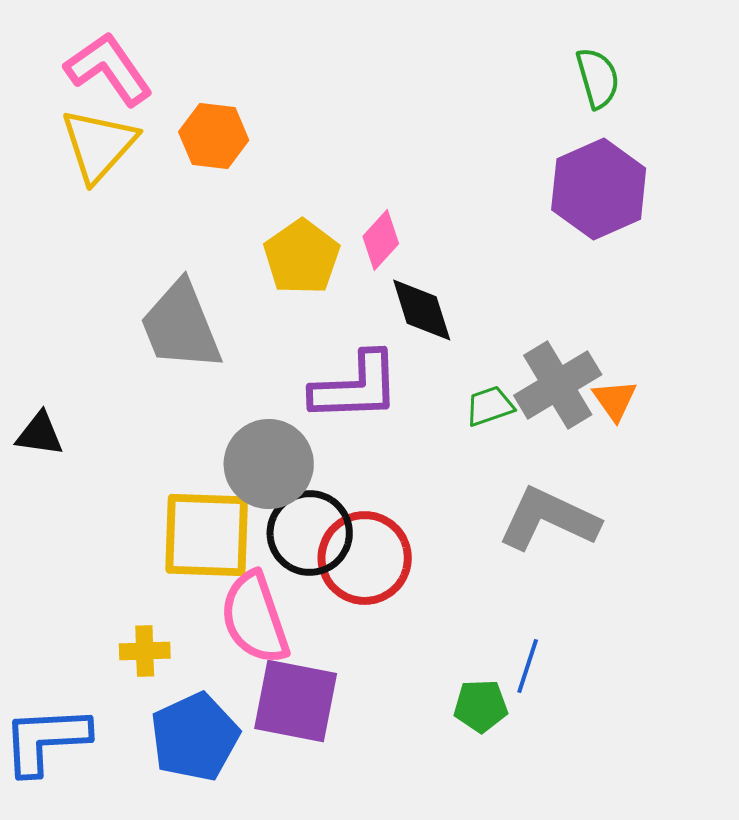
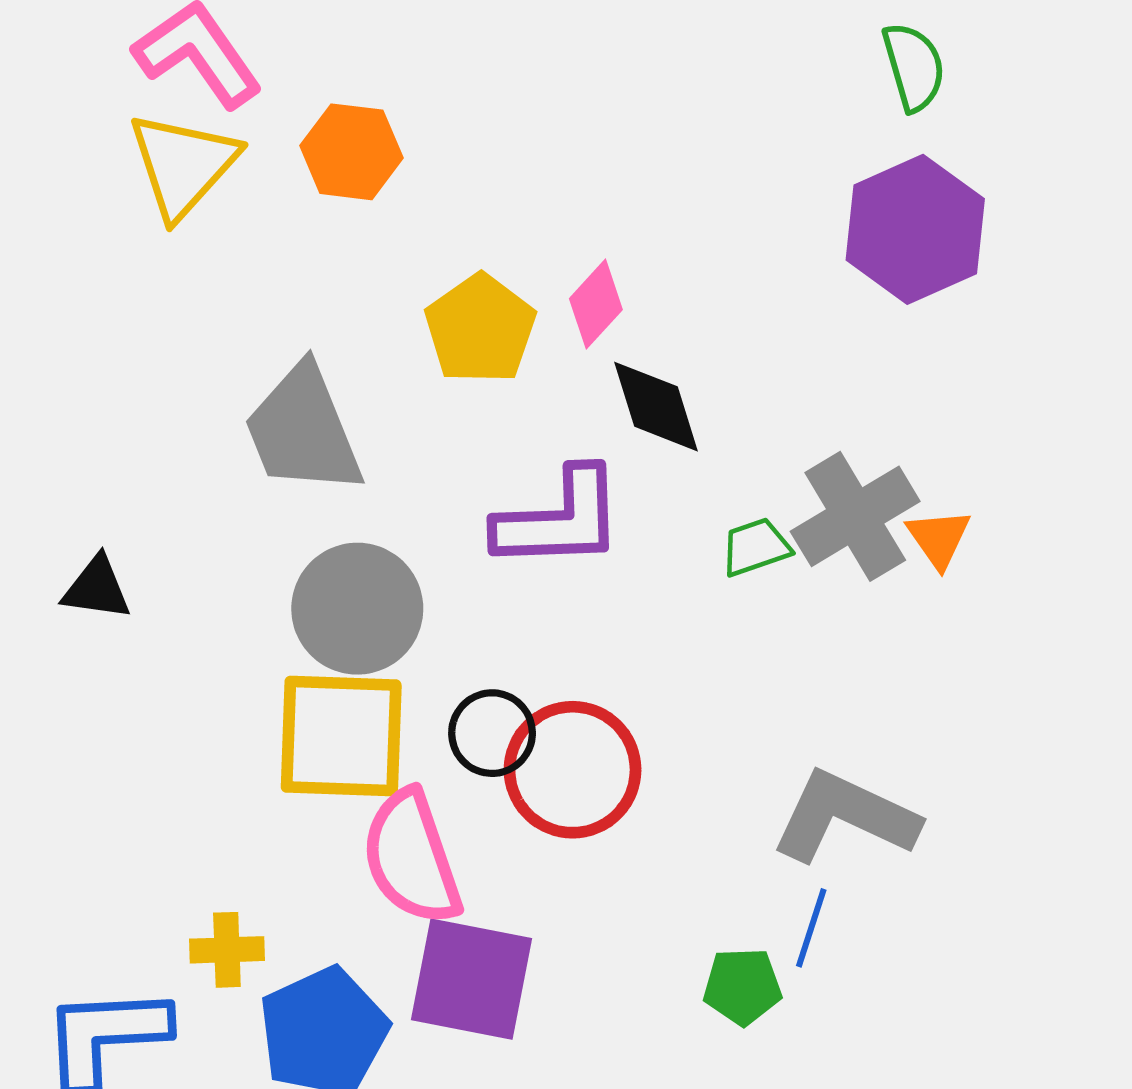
gray circle: (269, 464) -> (357, 609), moved
gray L-shape: (549, 519) -> (845, 817), moved
black circle: (310, 533) -> (492, 733), size x0.7
yellow cross: (145, 651) -> (227, 950), moved

